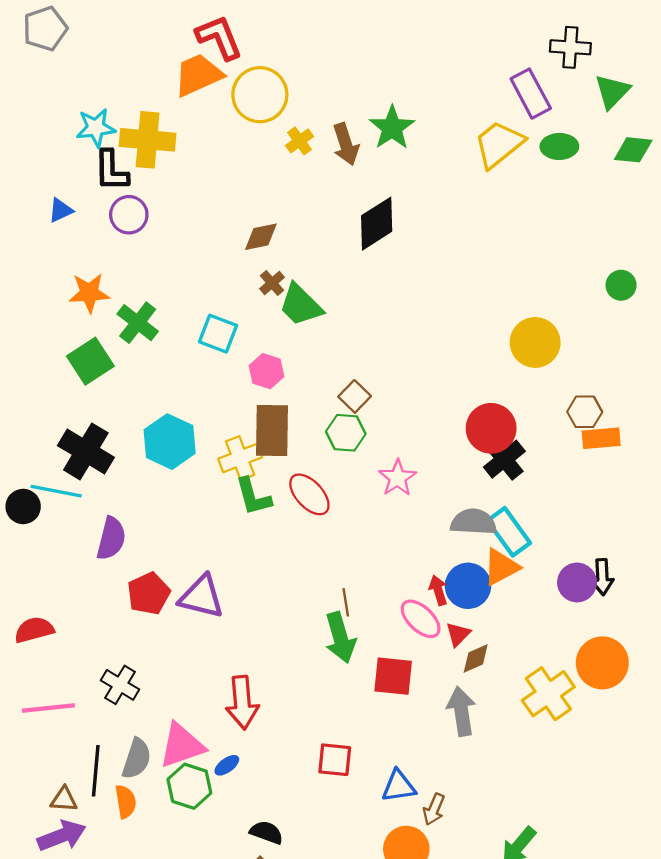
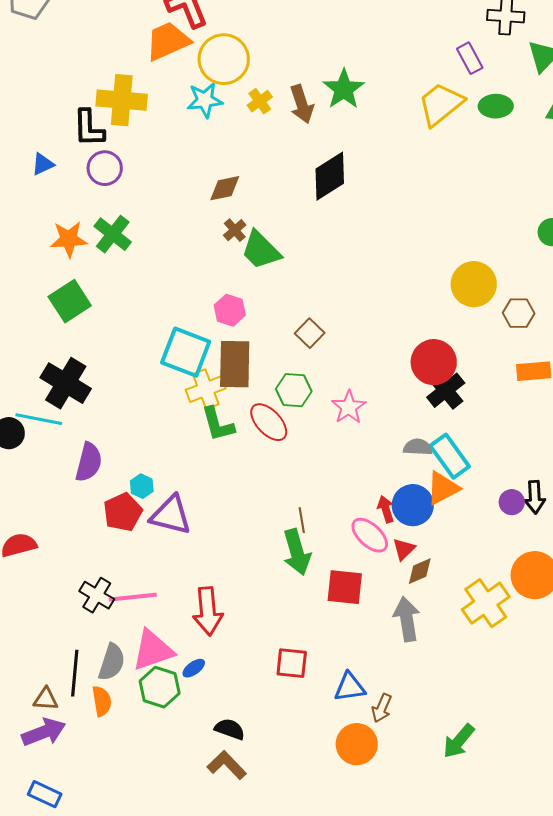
purple rectangle: (531, 94) -> (470, 58), size x0.7
cyan star: (96, 128) -> (205, 100), moved
green cross: (138, 323) -> (113, 234), moved
cyan square: (218, 334) -> (186, 352), moved, size x1.4
brown hexagon: (585, 412) -> (519, 313), moved
green hexagon: (346, 433) -> (294, 390), moved
cyan hexagon: (170, 442) -> (142, 486), moved, size x0.5
gray semicircle: (473, 522) -> (418, 447), size x0.7
purple circle: (577, 582) -> (512, 502), size x0.7
pink line: (48, 708) -> (133, 597), moved

